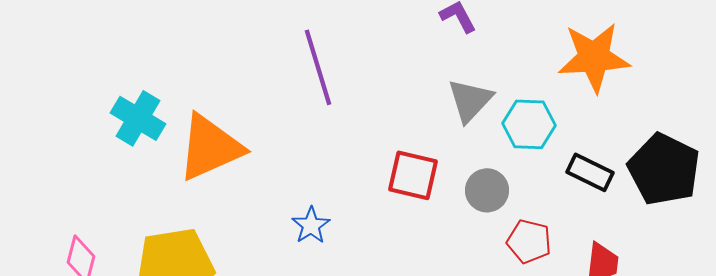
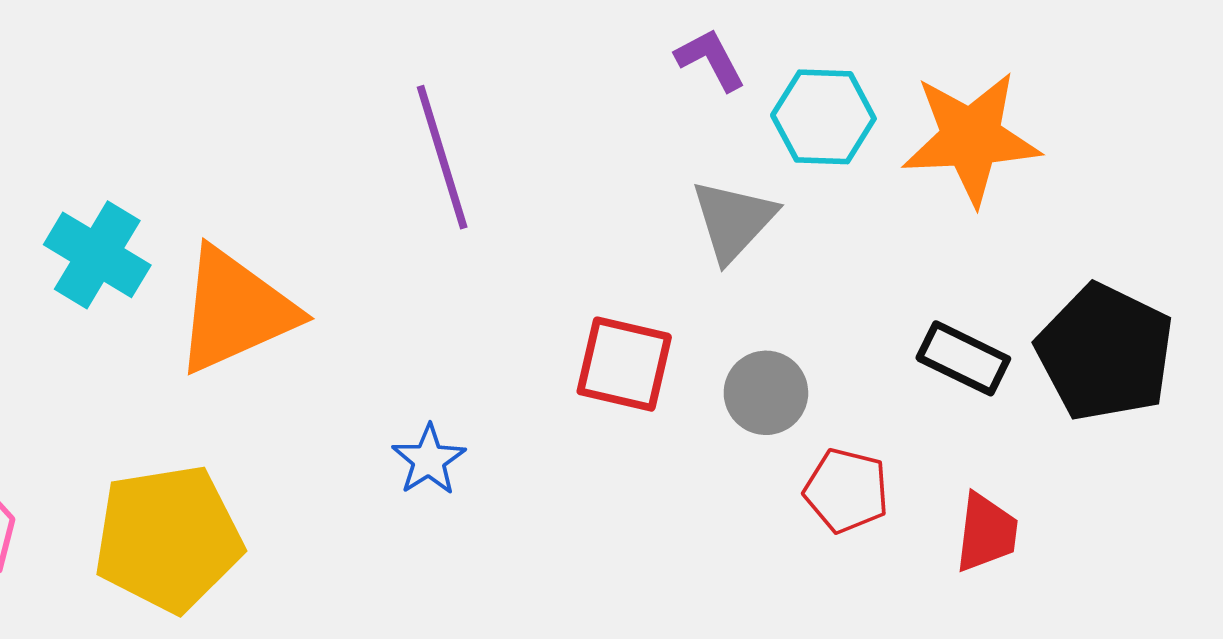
cyan hexagon: (529, 124) -> (823, 117), moved

